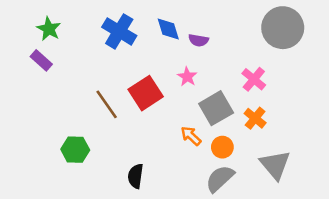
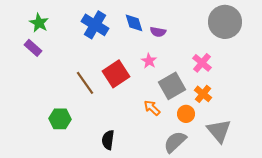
orange circle: (222, 147) -> (186, 114), moved

